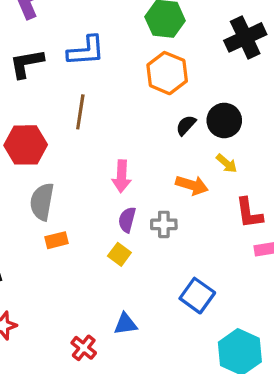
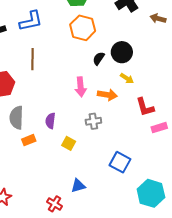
pink arrow: (122, 176) -> (81, 87), moved
purple semicircle: (127, 220) -> (50, 121), moved

